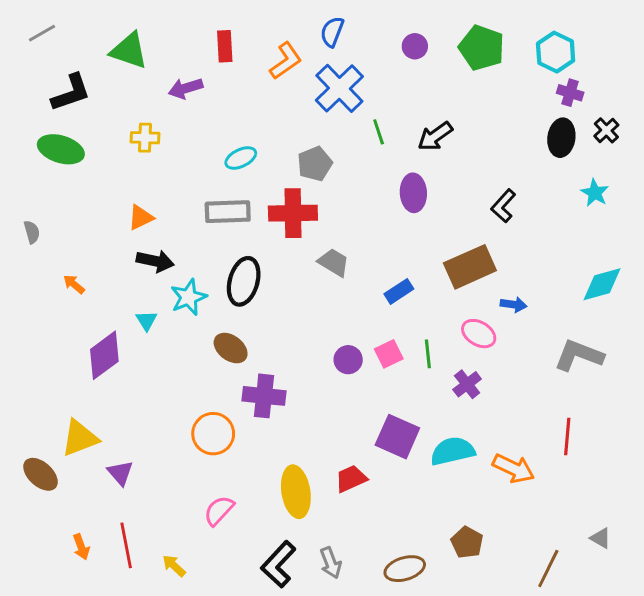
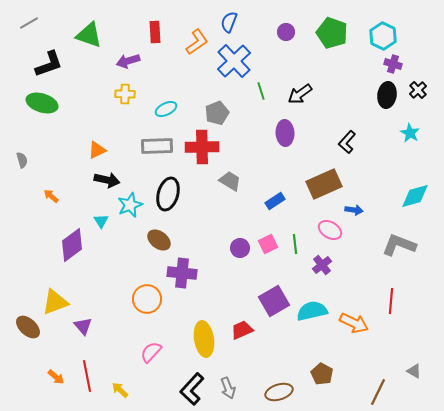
yellow cross: (145, 138) -> (125, 94), moved
purple square: (397, 437) -> (274, 301), turned 36
orange arrow: (81, 547) -> (56, 377), turned -30

